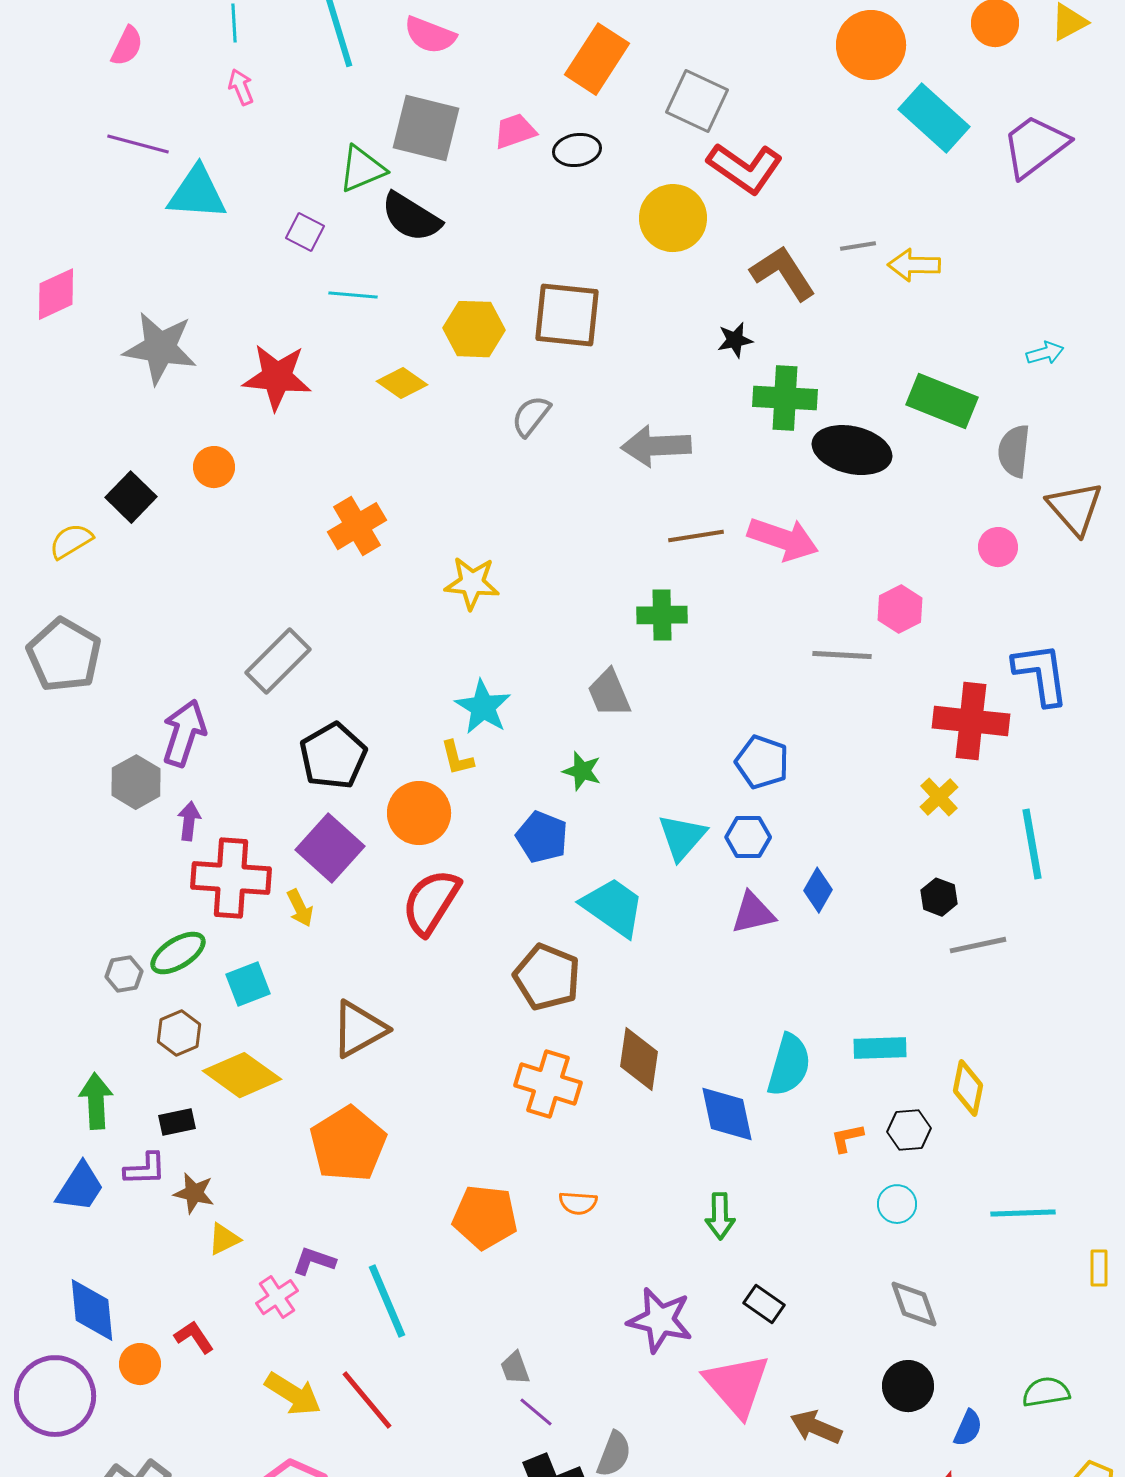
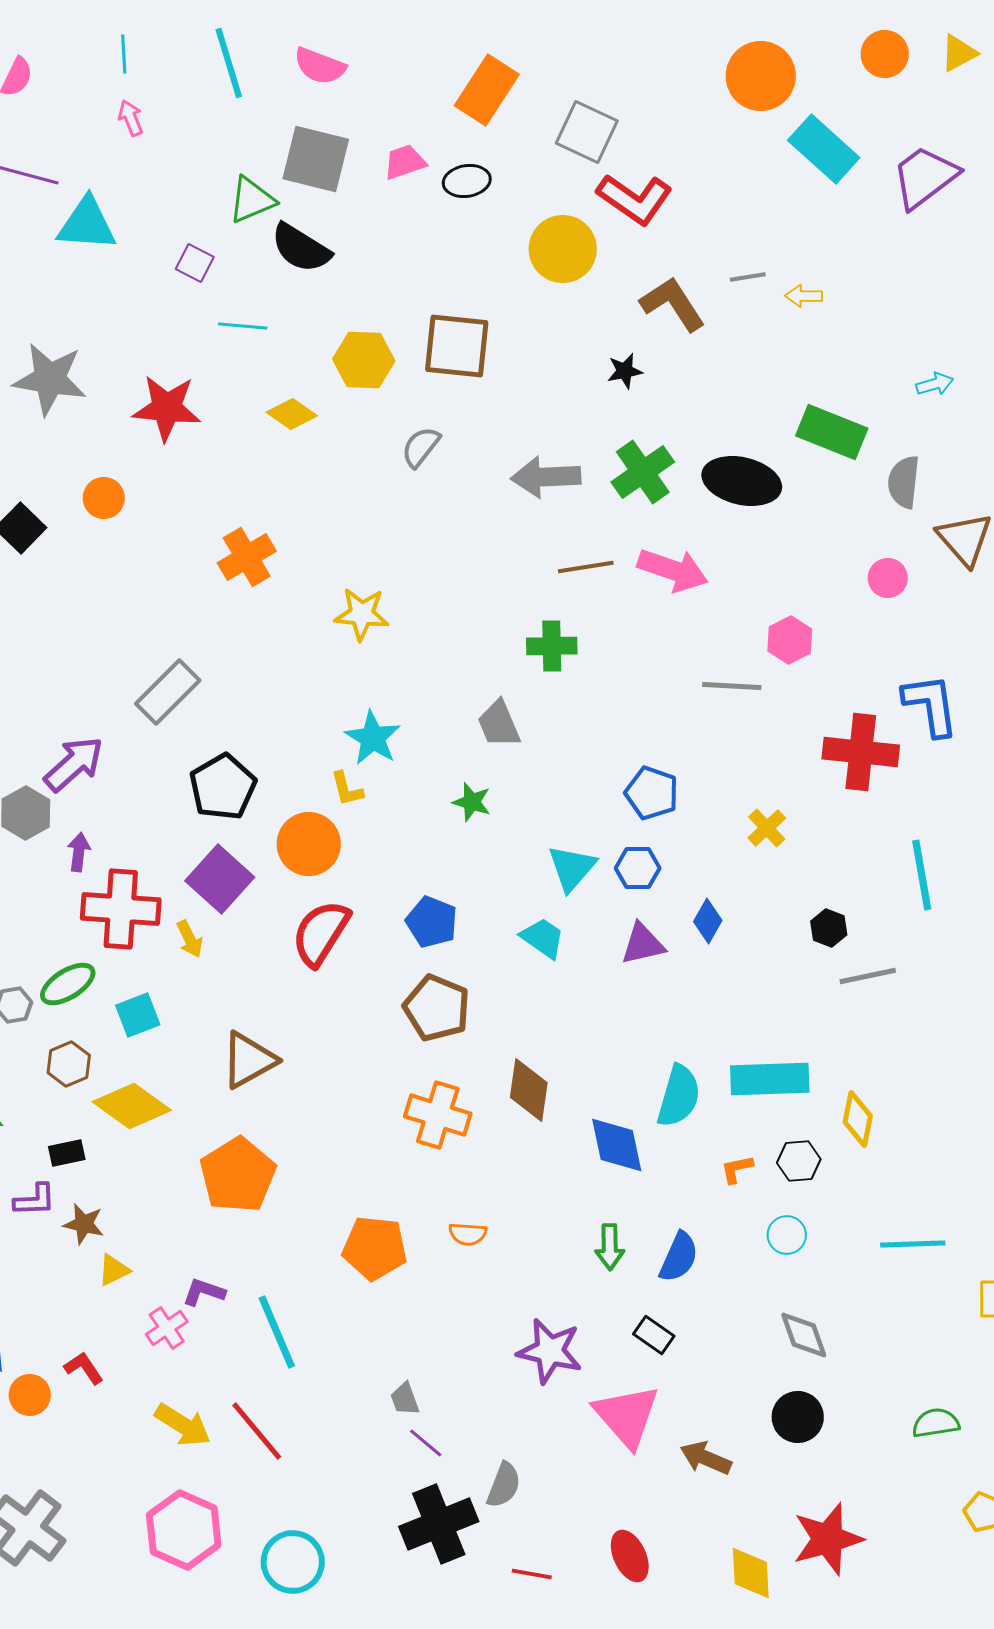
yellow arrow: (914, 265) -> (804, 296), size x0.7
green cross: (785, 398) -> (643, 472), moved, turned -38
purple arrow: (184, 733) -> (74, 764), turned 30
yellow cross: (939, 797) -> (767, 828), moved
blue pentagon: (542, 837) -> (432, 922), moved
cyan trapezoid: (613, 907) -> (543, 938), moved, size x0.7
cyan rectangle: (880, 1048) -> (770, 1079), size x1.5
blue semicircle: (968, 1428) -> (679, 1257), moved, size x1.4

